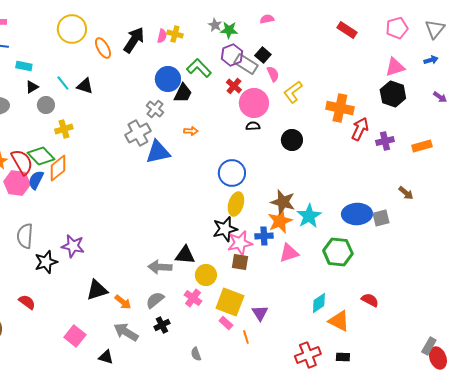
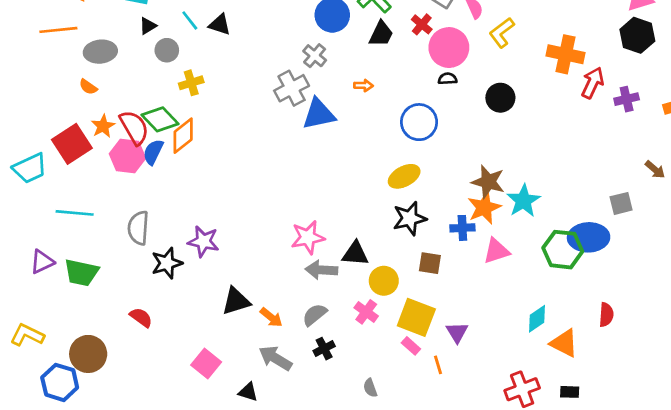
black trapezoid: (183, 93) -> (381, 34), moved
blue circle: (232, 173) -> (419, 122), moved
yellow ellipse: (236, 204) -> (404, 176), moved, turned 45
blue ellipse: (357, 214) -> (589, 237), moved
pink star: (240, 243) -> (308, 237), moved
red semicircle: (370, 300) -> (606, 315), turned 66

